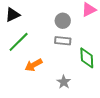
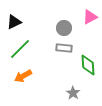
orange arrow: (34, 65) -> (23, 76), moved
gray star: (64, 82) -> (73, 93), moved

